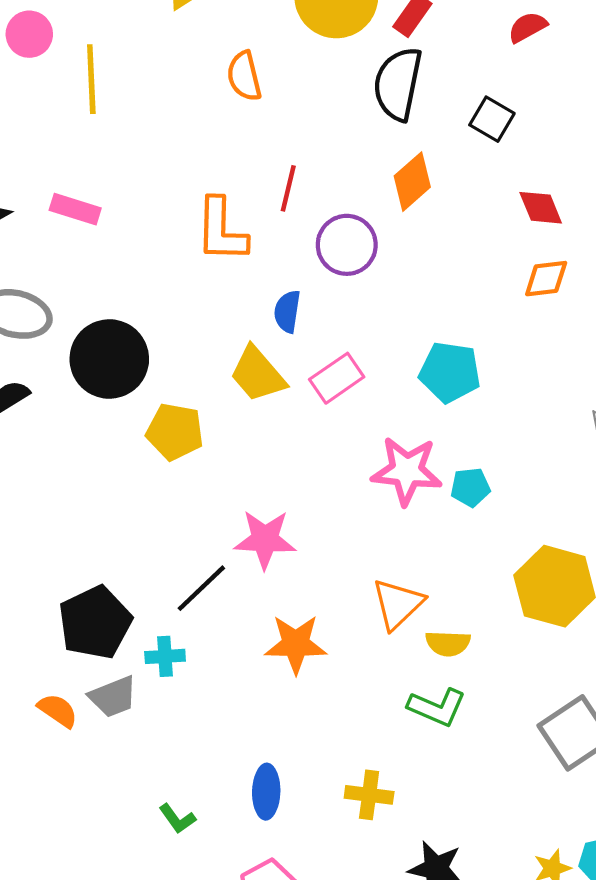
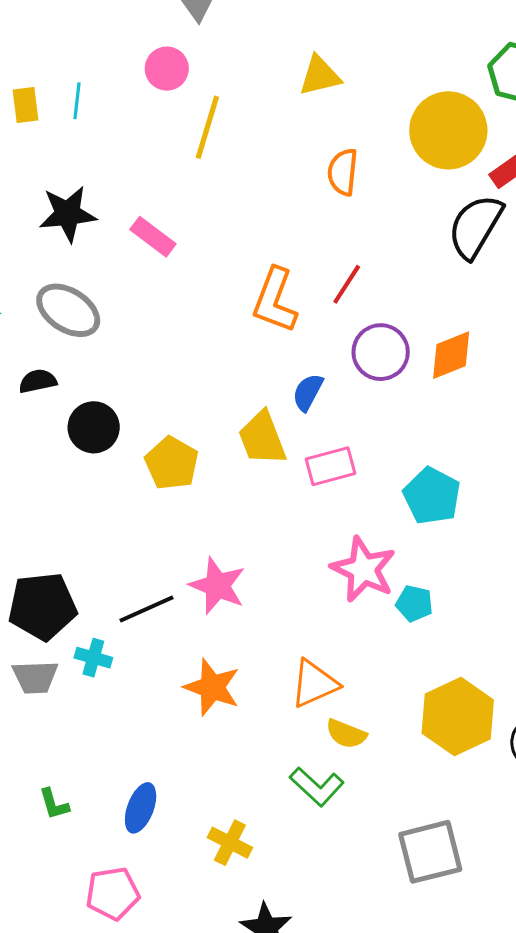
orange diamond: (412, 182) -> (451, 355), moved
black circle: (109, 359) -> (94, 427), moved, size x0.7

